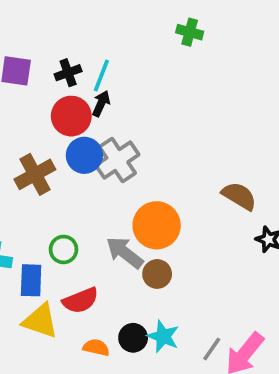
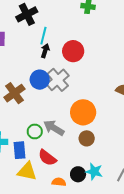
black cross: (68, 73) -> (27, 14), moved, size x1.5
red circle: (71, 116) -> (73, 51), moved
gray arrow: (125, 253) -> (54, 128), moved
red semicircle: (81, 300) -> (47, 158), turned 66

